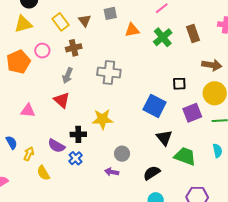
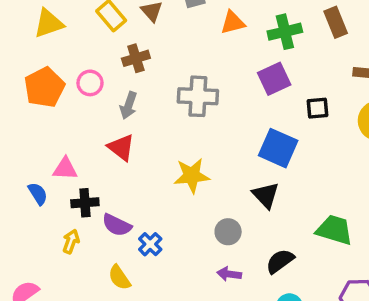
green cross: (163, 37) -> (285, 32), turned 30
pink circle: (42, 51) -> (90, 83), moved
purple square: (192, 113) -> (274, 79), moved
black cross: (78, 134) -> (85, 203), moved
black triangle: (164, 138) -> (266, 195), moved
blue semicircle: (12, 143) -> (38, 194), moved
purple arrow: (112, 172) -> (229, 274), moved
yellow semicircle: (43, 173) -> (119, 277), moved

